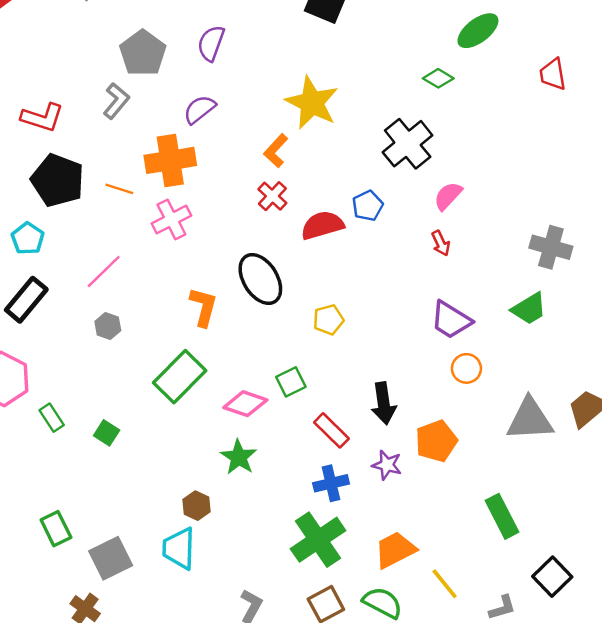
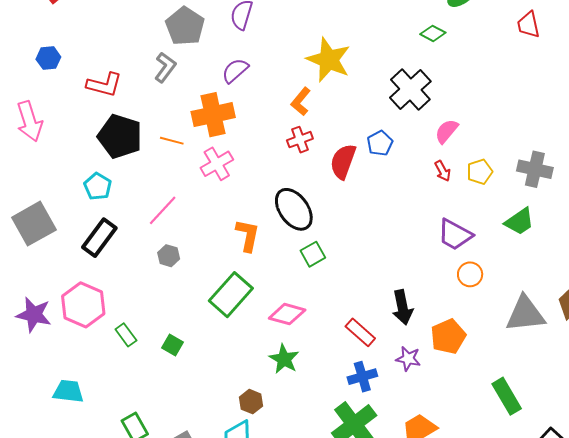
red cross: (272, 196) -> (300, 140), turned 30
red semicircle: (322, 225) -> (343, 162), turned -51
yellow pentagon: (328, 320) -> (480, 172), moved
green square: (291, 382) -> (313, 254), moved

